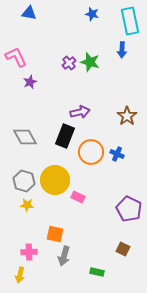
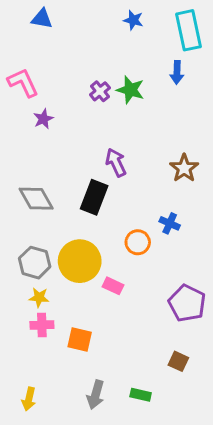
purple arrow: (80, 112) -> (116, 162), turned -102
orange circle: (91, 152) -> (138, 242), moved, size x0.7
pink cross: (29, 252) -> (42, 325), moved
gray arrow: (64, 256) -> (96, 395), moved

